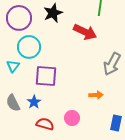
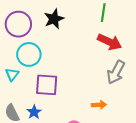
red arrow: (85, 32) -> (110, 42), moved

